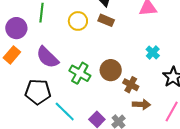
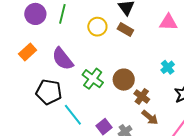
purple circle: (16, 28) -> (35, 14), moved
brown arrow: (141, 104) -> (150, 117), turned 30

